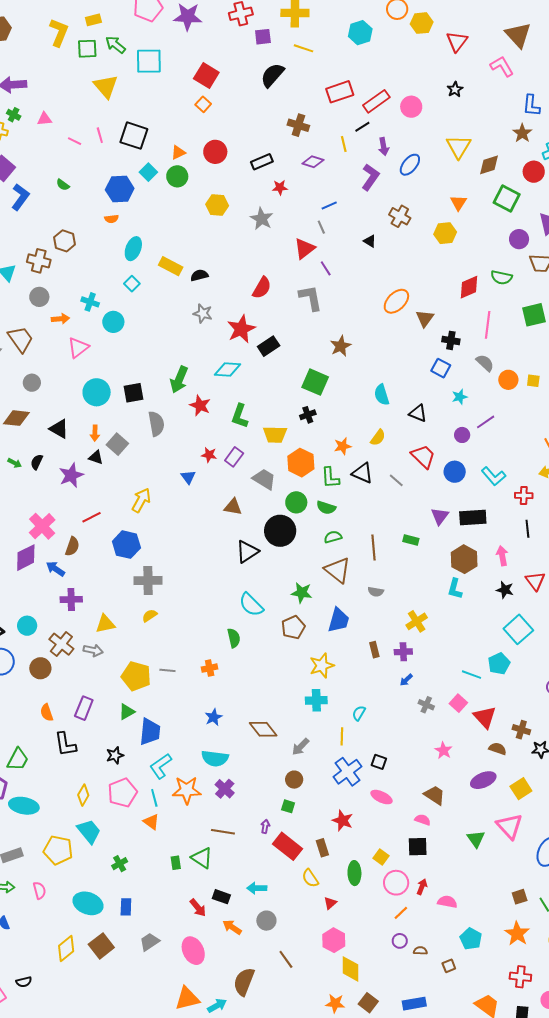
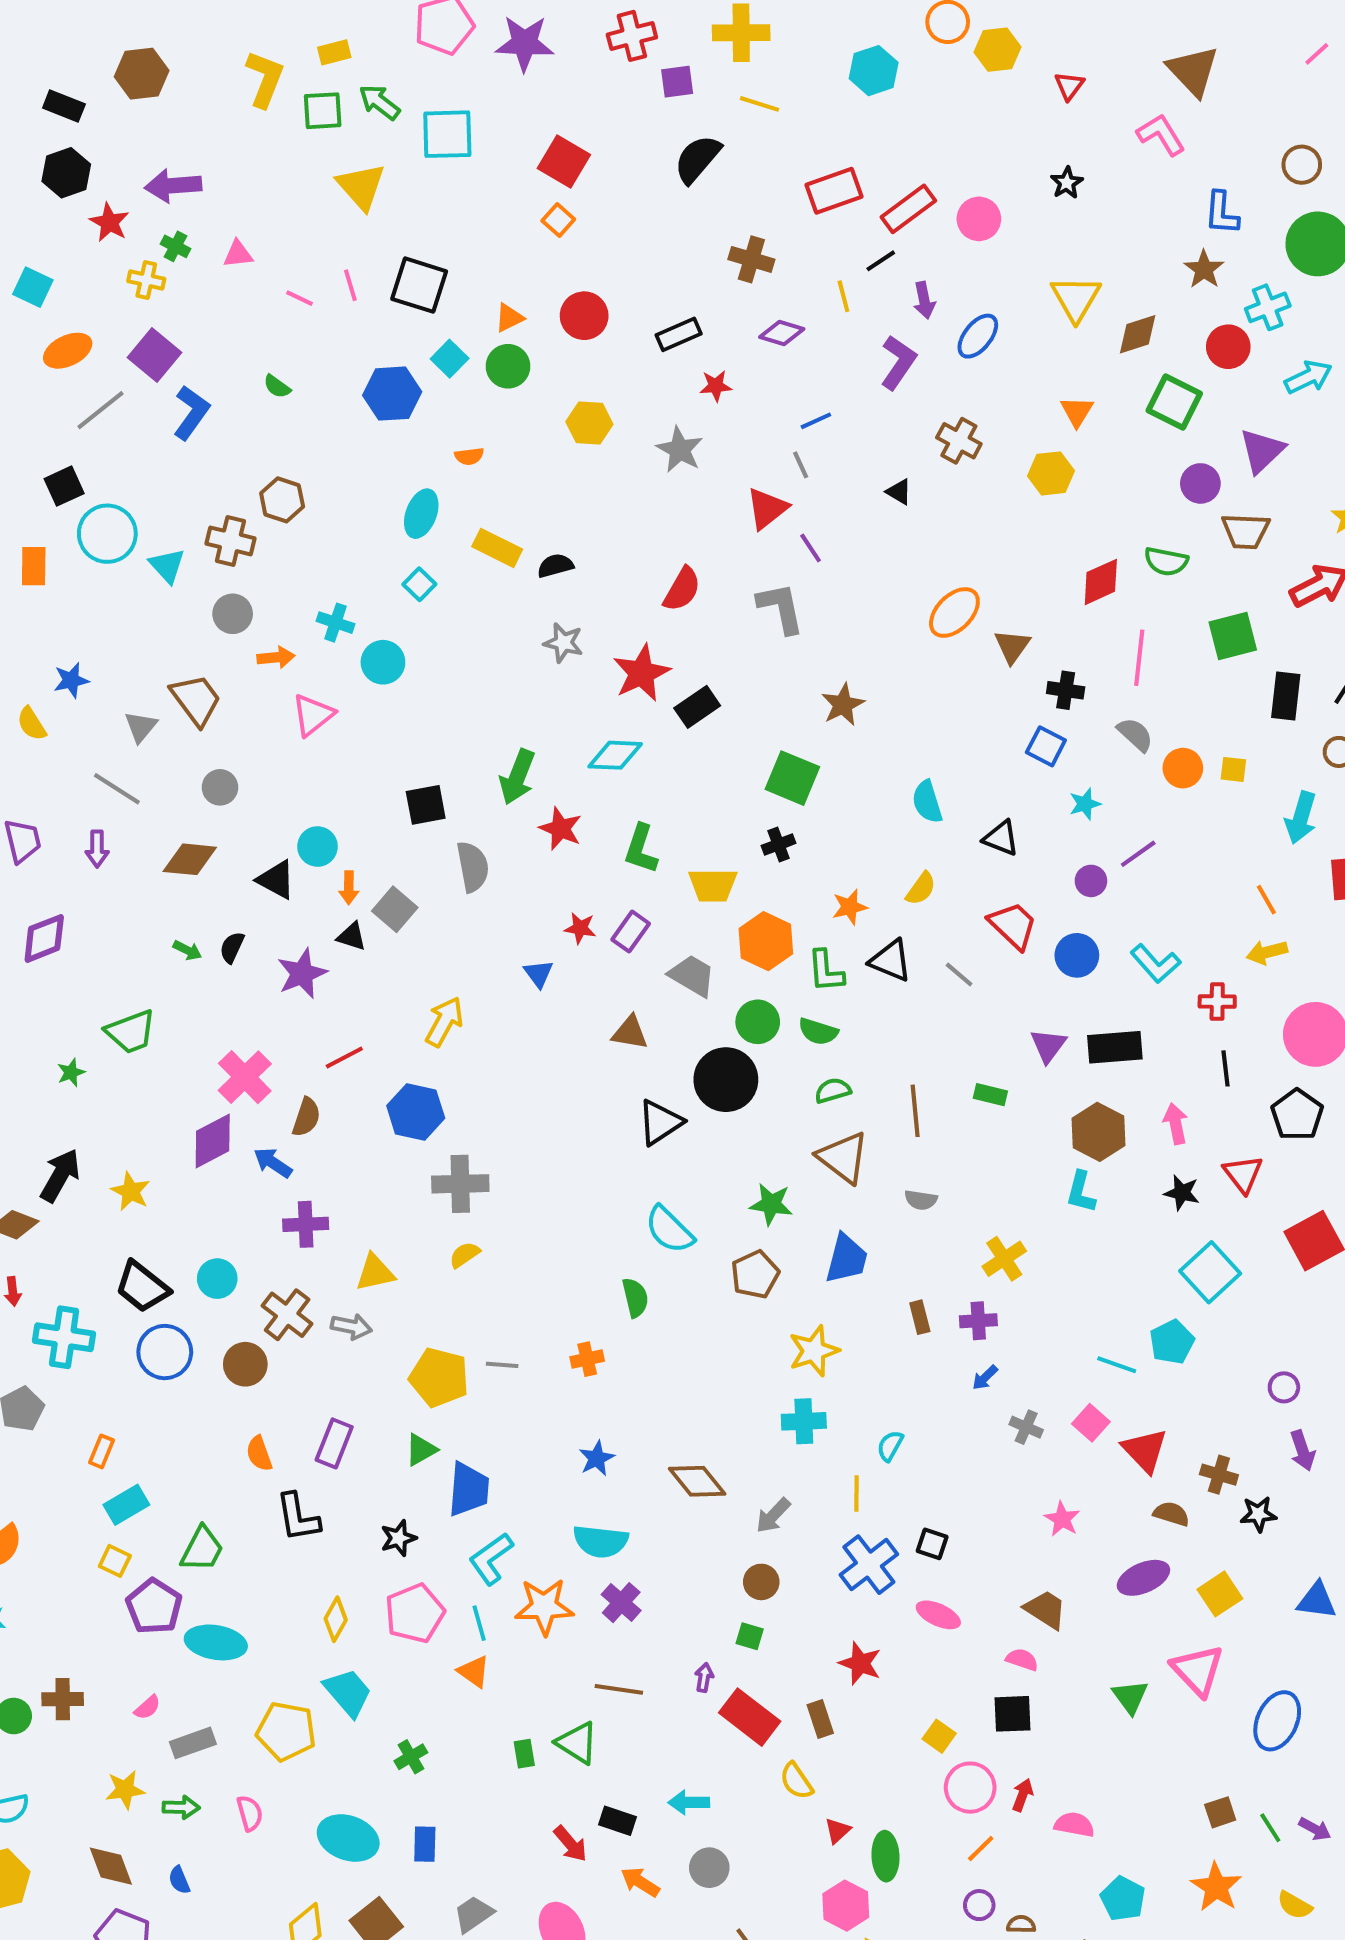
red triangle: (457, 41) -> (1069, 86), size x0.7
orange semicircle: (111, 219) -> (469, 456), moved
cyan circle: (97, 392) -> (317, 847), moved, size x0.7
green ellipse: (354, 873) -> (885, 1856), moved

